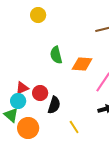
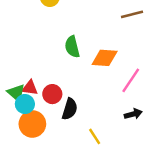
red triangle: (22, 88) -> (30, 88), turned 32
green triangle: (11, 115) -> (16, 93), moved
orange circle: (28, 128) -> (32, 124), moved

